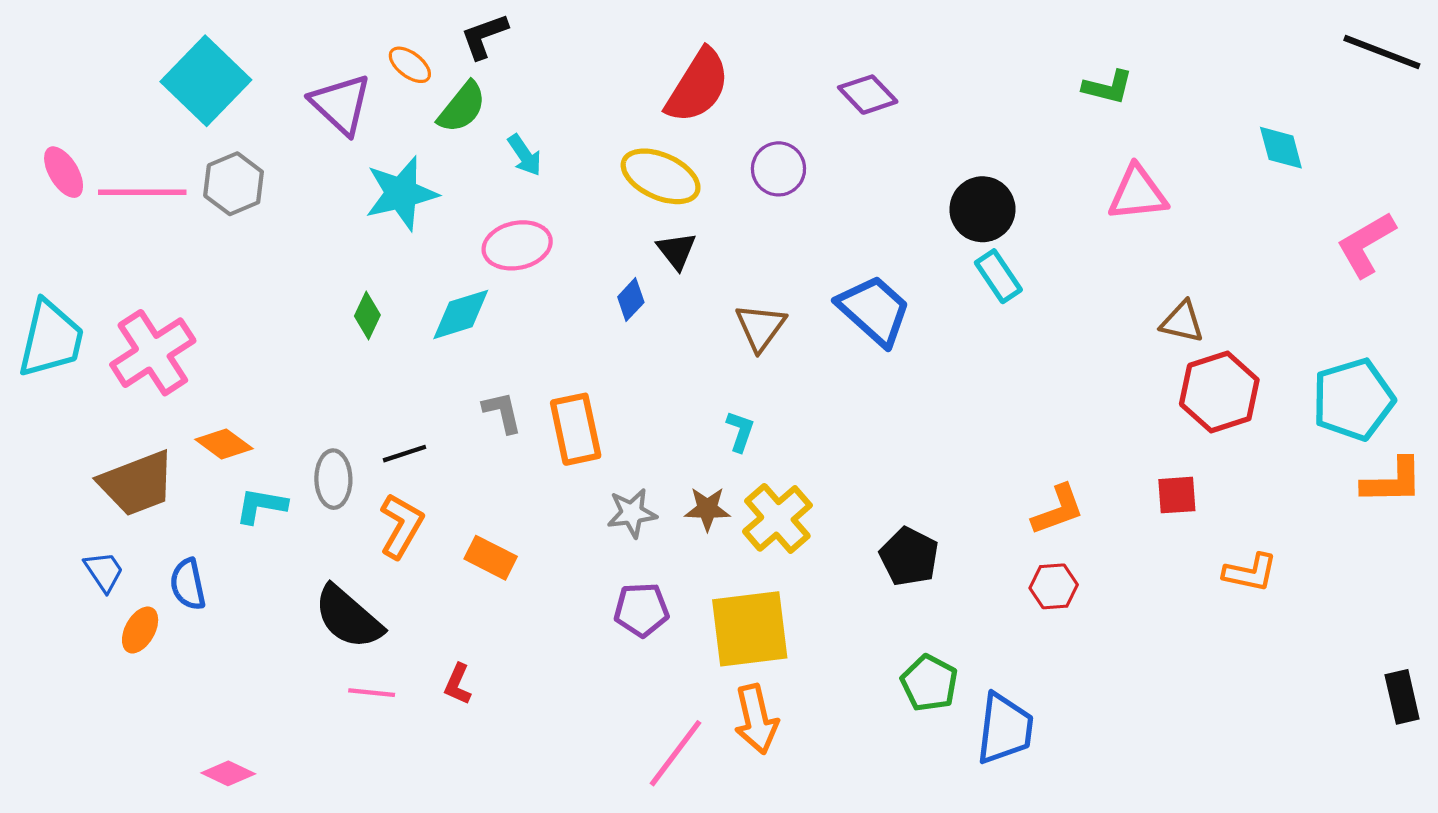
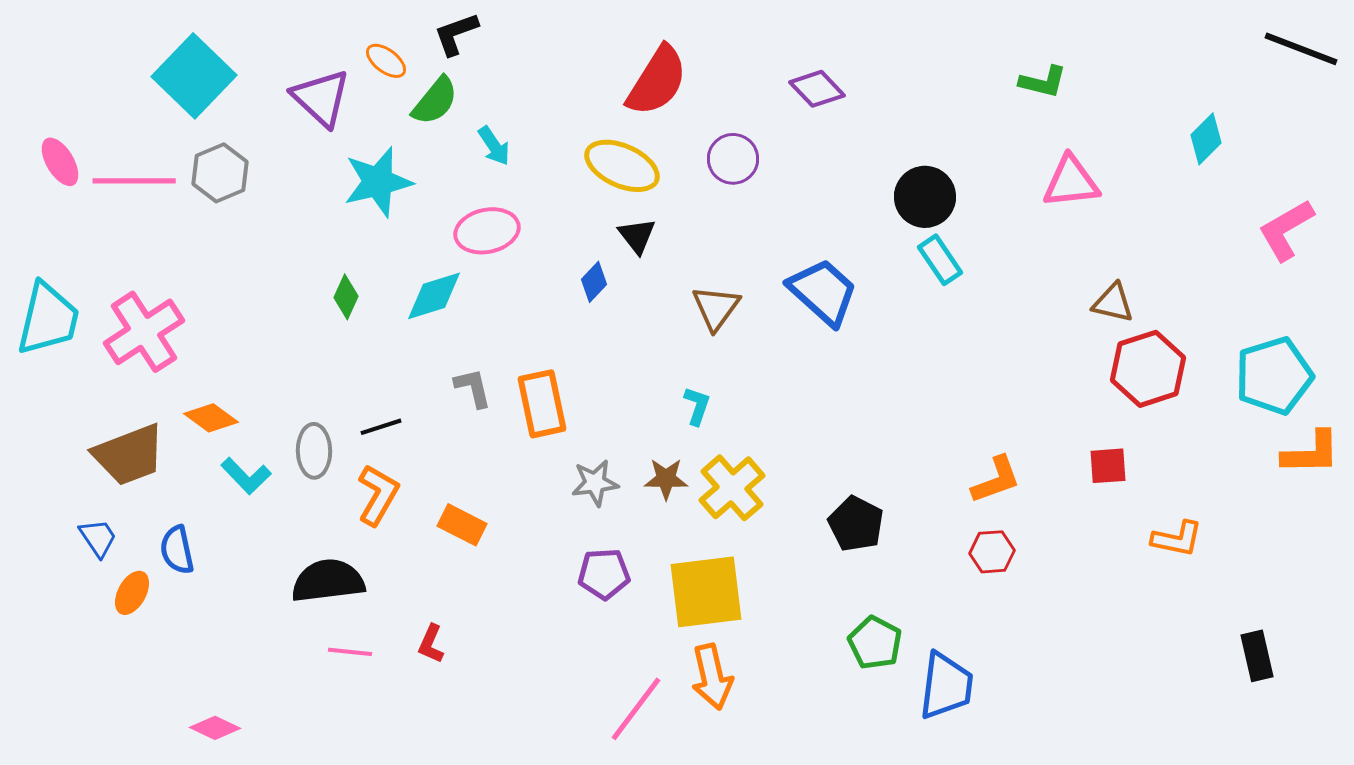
cyan diamond: (1281, 148) -> (1206, 139), turned 60
cyan L-shape: (261, 506) -> (246, 476), turned -144
black semicircle: (348, 617) -> (328, 581), turned 132
black rectangle: (1402, 697) -> (1257, 656), moved

